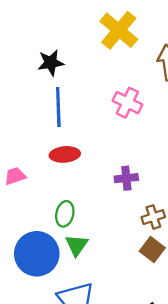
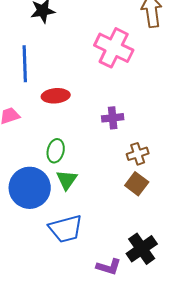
pink cross: (127, 103) -> (114, 48), size x1.4
blue line: (58, 107) -> (25, 64), moved

